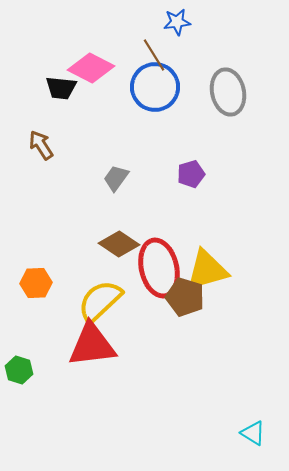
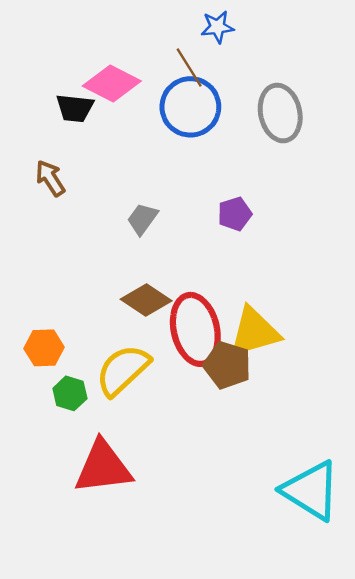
red triangle: (92, 345) -> (103, 467), moved
green hexagon: (19, 370) -> (70, 393), moved
cyan triangle: (253, 433) -> (311, 491), moved, size x2.0

